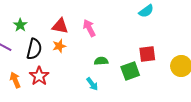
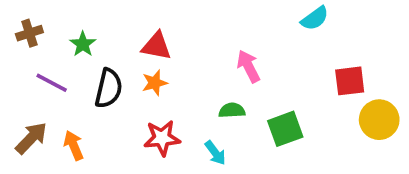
pink arrow: (89, 28) -> (248, 66), moved
red square: (147, 54) -> (350, 81), moved
red star: (39, 76) -> (162, 138), moved, turned 30

